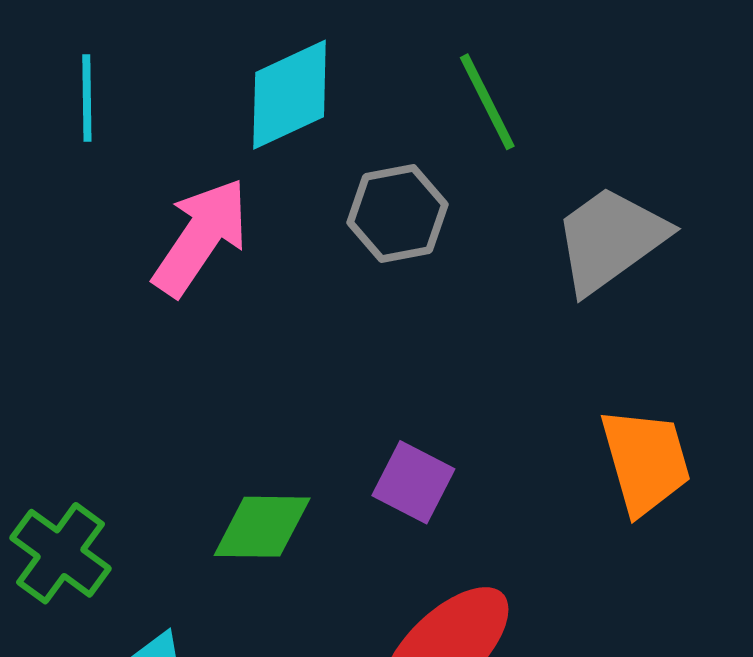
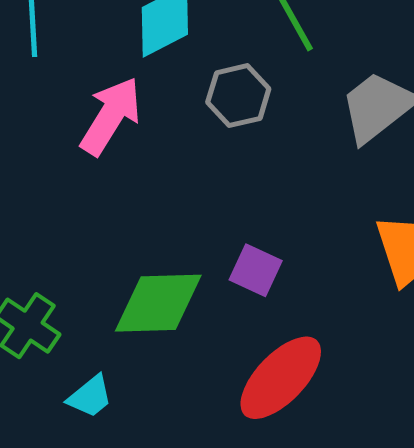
green diamond: (262, 527) -> (158, 303), size x1.4

